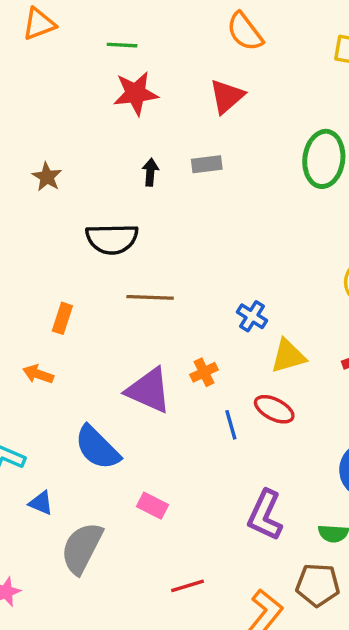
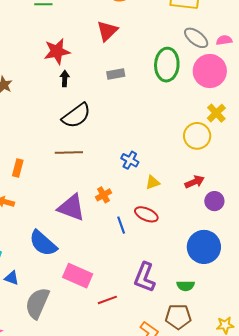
red star: (136, 93) -> (57, 51), moved
gray rectangle: (207, 164) -> (116, 74), moved
black semicircle: (112, 239) -> (76, 116), moved, turned -32
yellow triangle: (288, 356) -> (153, 182), size x0.7
pink rectangle: (152, 506) -> (78, 276), size x1.6
red line: (187, 586) -> (107, 300), moved

